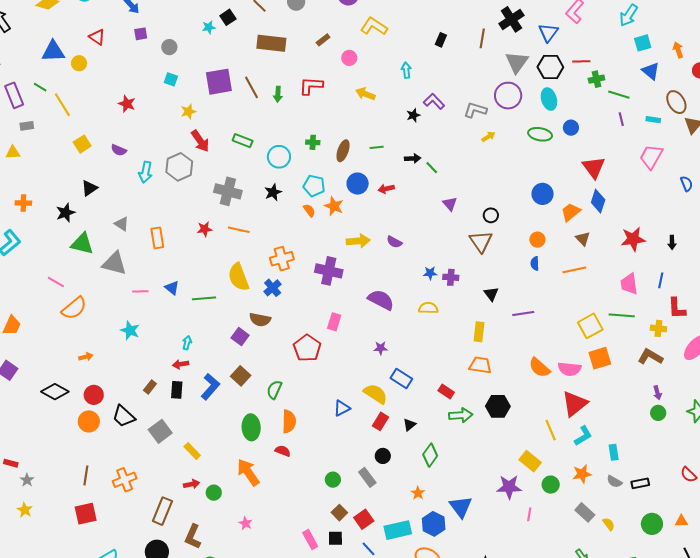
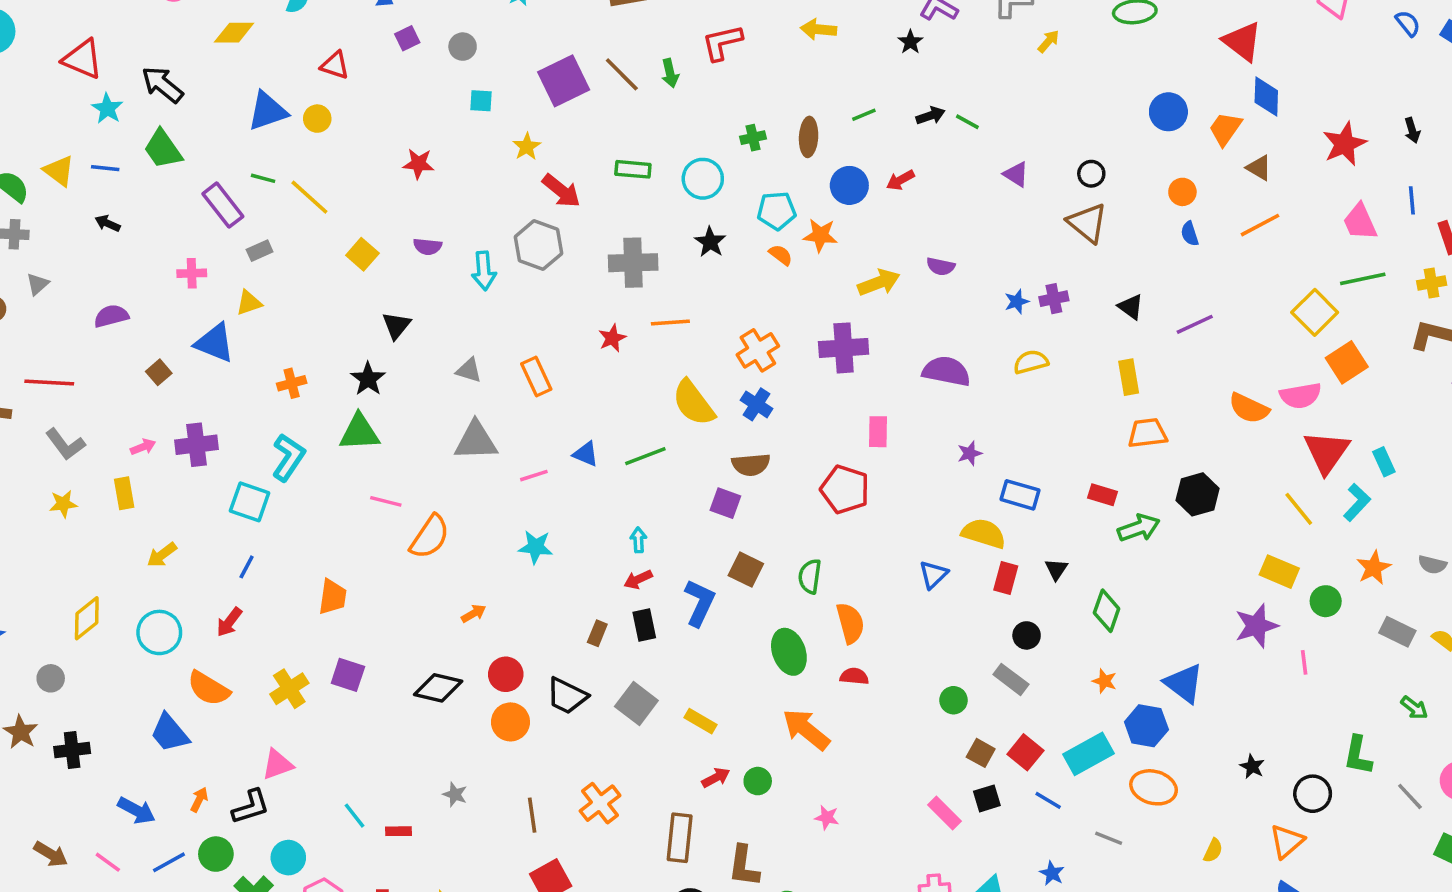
green triangle: (82, 244) -> (359, 432), moved
cyan rectangle: (614, 452) -> (1384, 462), moved
gray star: (27, 480) -> (455, 794), moved

